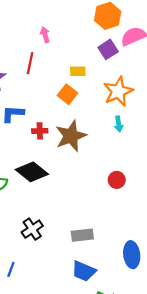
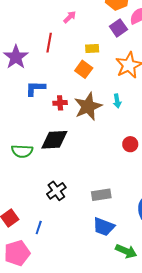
pink arrow: (45, 35) -> (70, 17), moved, turned 64
cyan arrow: (119, 124) -> (117, 101), moved
black diamond: (32, 172) -> (54, 140), turned -40

